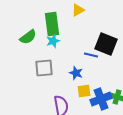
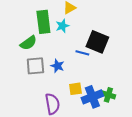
green semicircle: (28, 37) -> (28, 43), moved
cyan star: (53, 41) -> (62, 26), moved
blue star: (76, 73) -> (57, 66), moved

